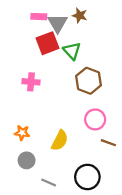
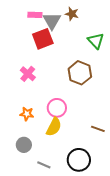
green triangle: (72, 51) -> (96, 41), moved
pink cross: (31, 82) -> (28, 74), turned 35
pink circle: (95, 119) -> (57, 108), moved
orange star: (22, 133) -> (27, 114), moved

